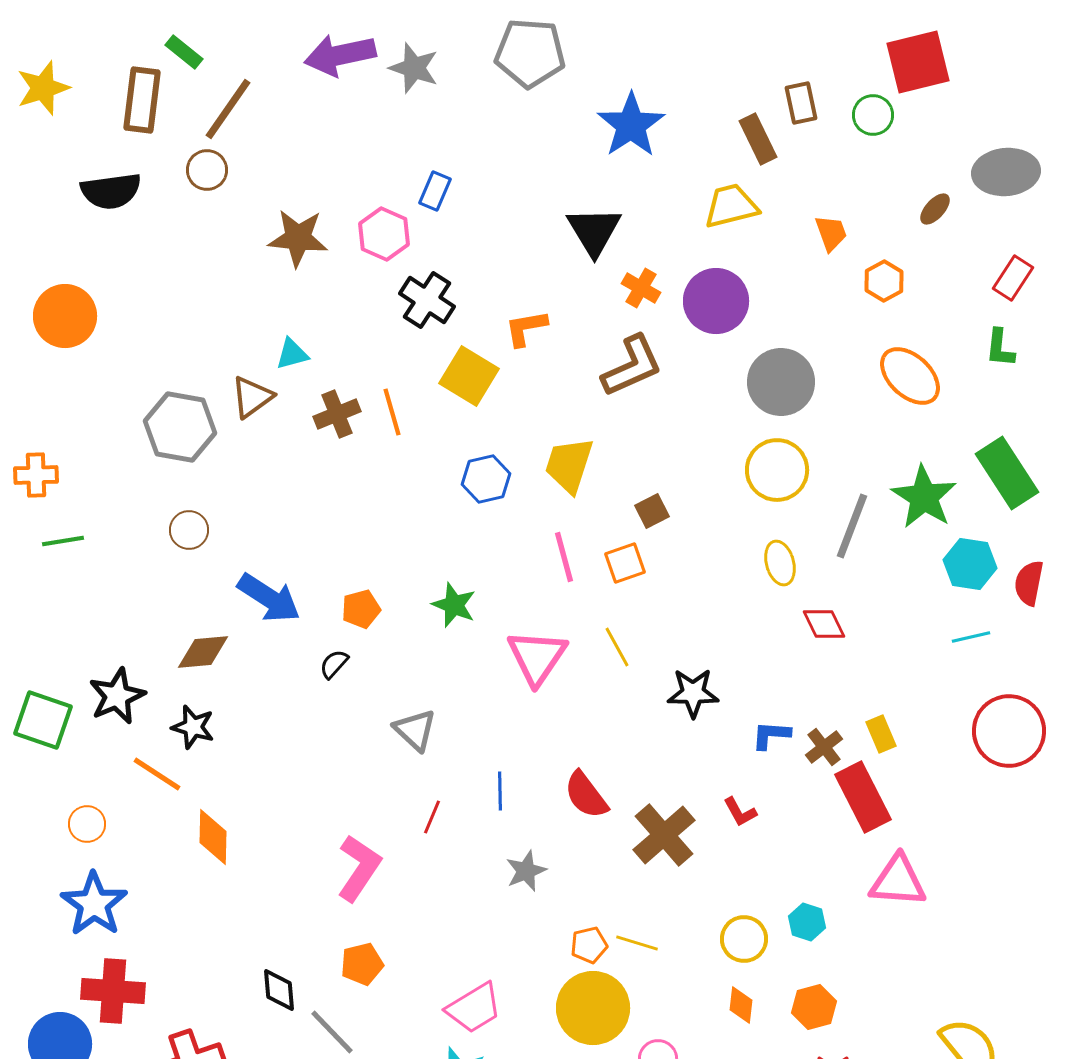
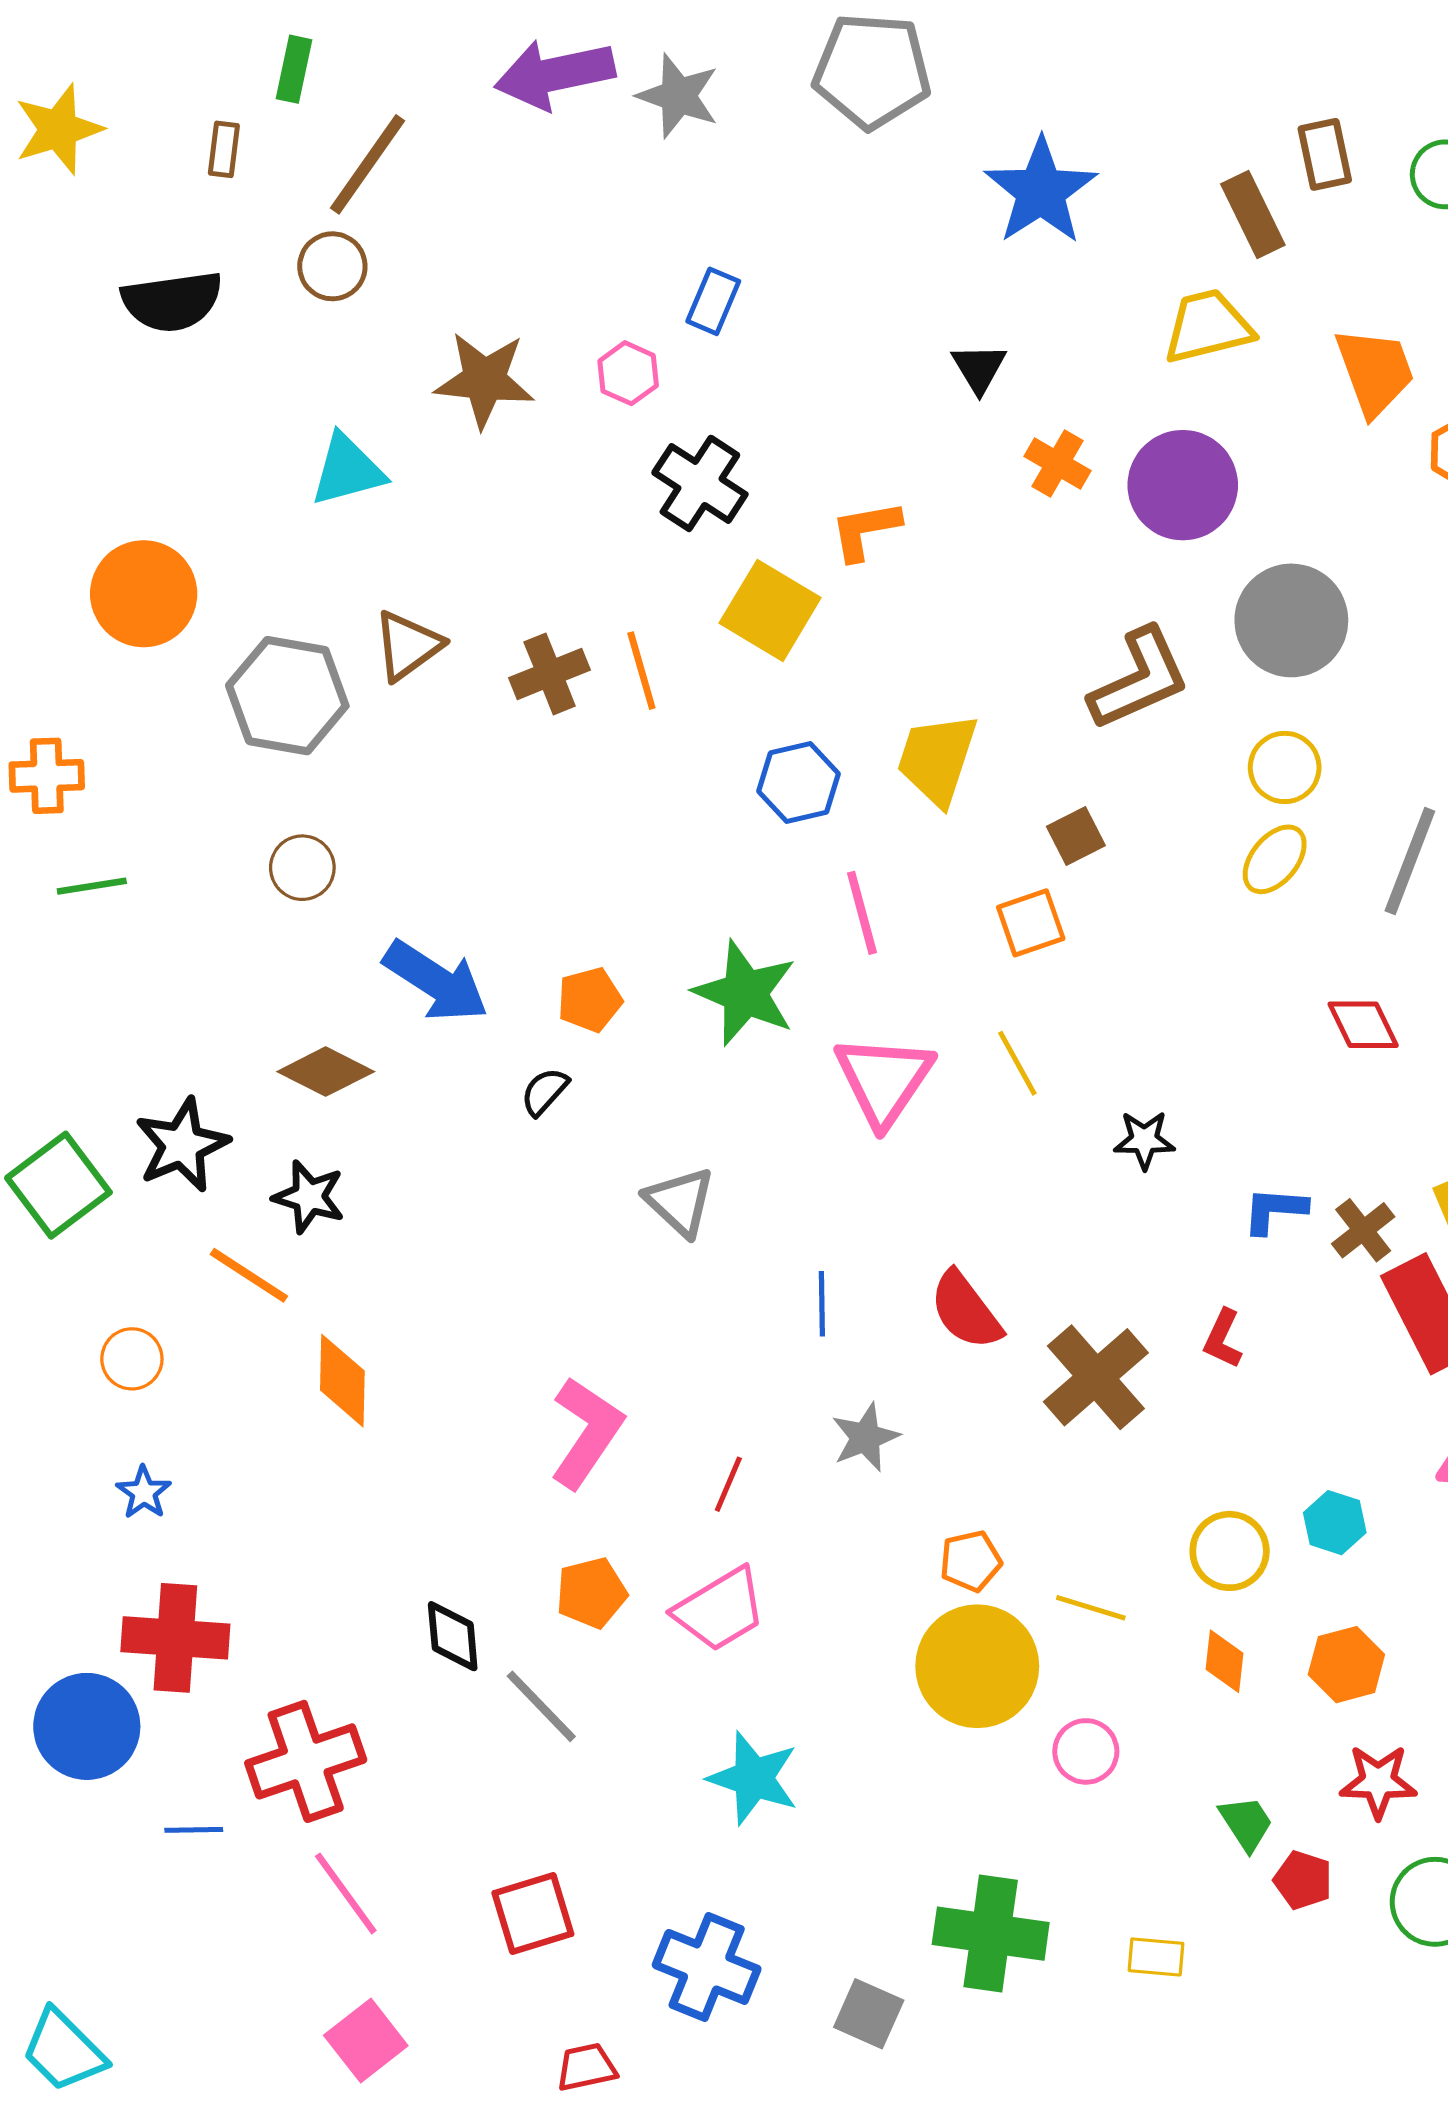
green rectangle: (184, 52) -> (294, 69), turned 63
brown rectangle: (142, 100) -> (224, 149), size x0.5
black triangle: (594, 231) -> (979, 368), size x0.6
orange trapezoid: (831, 233) -> (1375, 372), size x1.5
pink hexagon: (384, 234) -> (628, 373), size x0.7
orange circle: (65, 316) -> (144, 594), moved
cyan triangle: (292, 354) -> (347, 470), moved, size x1.4
brown L-shape: (632, 366) -> (1139, 679), moved
yellow circle: (777, 470) -> (1285, 767), size x0.7
pink line: (564, 557) -> (862, 913), moved
yellow ellipse: (780, 563) -> (1275, 859), moved, turned 54
green star: (454, 605) -> (745, 993), size x1.4
brown diamond: (203, 652) -> (326, 1072), turned 32
black star: (693, 693) -> (1144, 1140), size x0.7
green square: (43, 720) -> (58, 1185), turned 34
red L-shape: (740, 812) -> (1223, 1339), turned 54
red line: (432, 817) -> (728, 1484), moved
blue star: (94, 904) -> (144, 1493), size x0.5
yellow line: (637, 943) -> (1091, 1608), moved
pink trapezoid: (474, 1008) -> (720, 1609), moved

